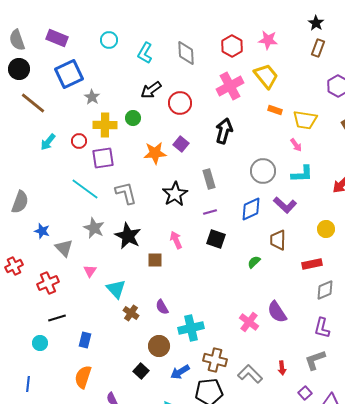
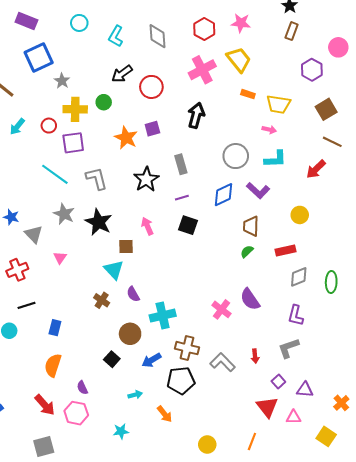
purple square: (181, 144) -> (152, 129), turned 35
pink arrow: (296, 145) -> (269, 130), turned -40
orange star: (155, 153) -> (126, 138), turned 30
green semicircle: (254, 262) -> (247, 252), moved
cyan triangle: (116, 289) -> (114, 270), moved

